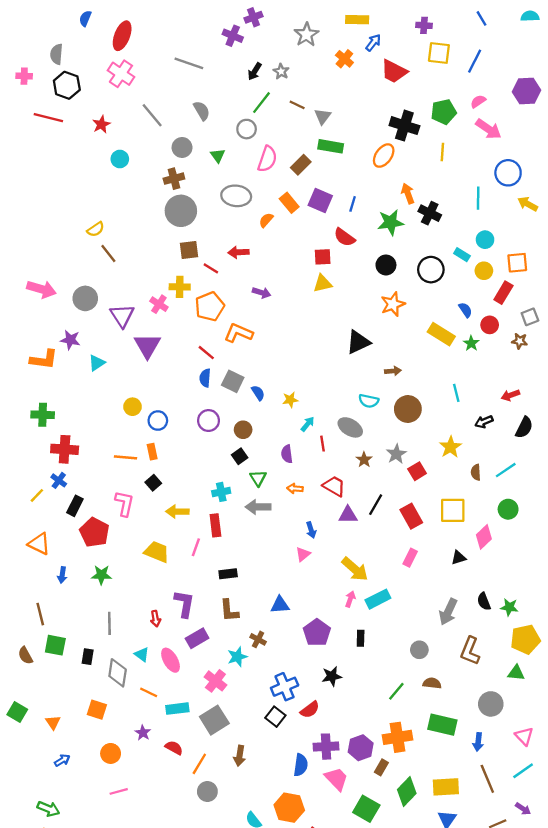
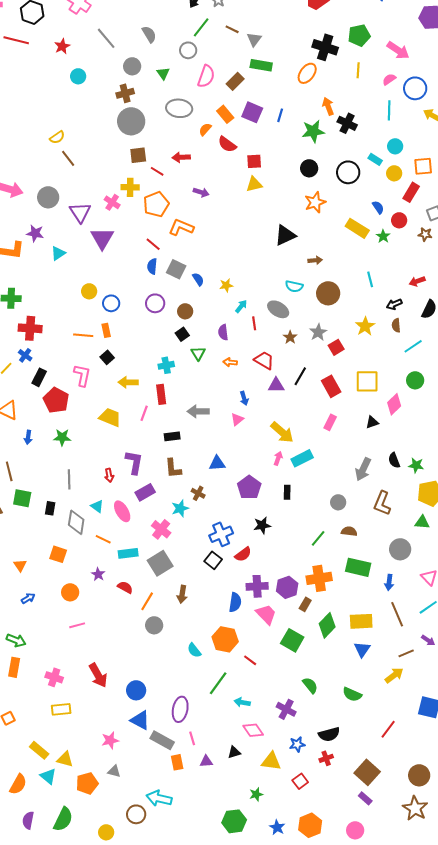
pink semicircle: (478, 101) -> (389, 79), moved
red semicircle: (344, 237) -> (227, 144), moved
brown semicircle: (476, 472) -> (396, 325), moved
gray arrow: (258, 507) -> (198, 411), moved

